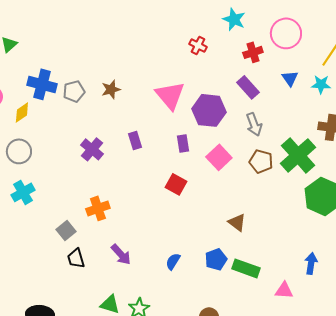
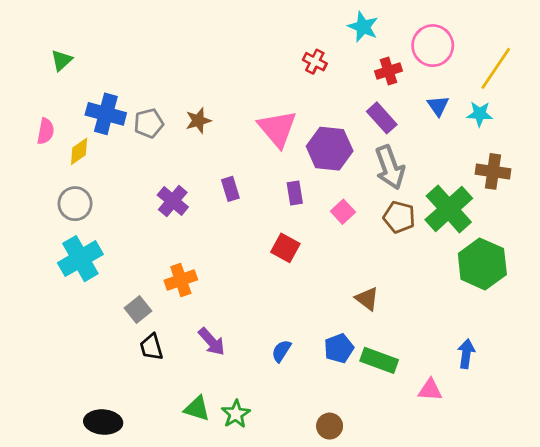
gray arrow: (254, 124) -> (390, 167), size x1.4
pink square: (219, 157) -> (343, 212), size x0.7
cyan cross: (23, 192) -> (80, 259), size x1.4

